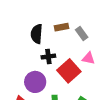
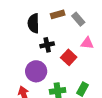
red square: (69, 71) -> (69, 57), size x0.7

